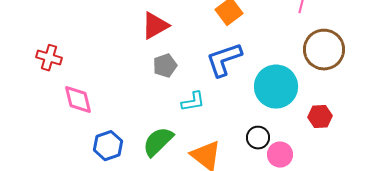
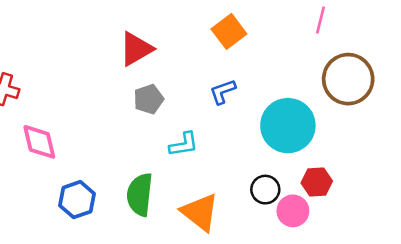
blue L-shape: (224, 60) -> (223, 92), size x0.6
red hexagon: (320, 117) -> (317, 182), moved
green semicircle: (158, 142) -> (140, 195), turned -40

